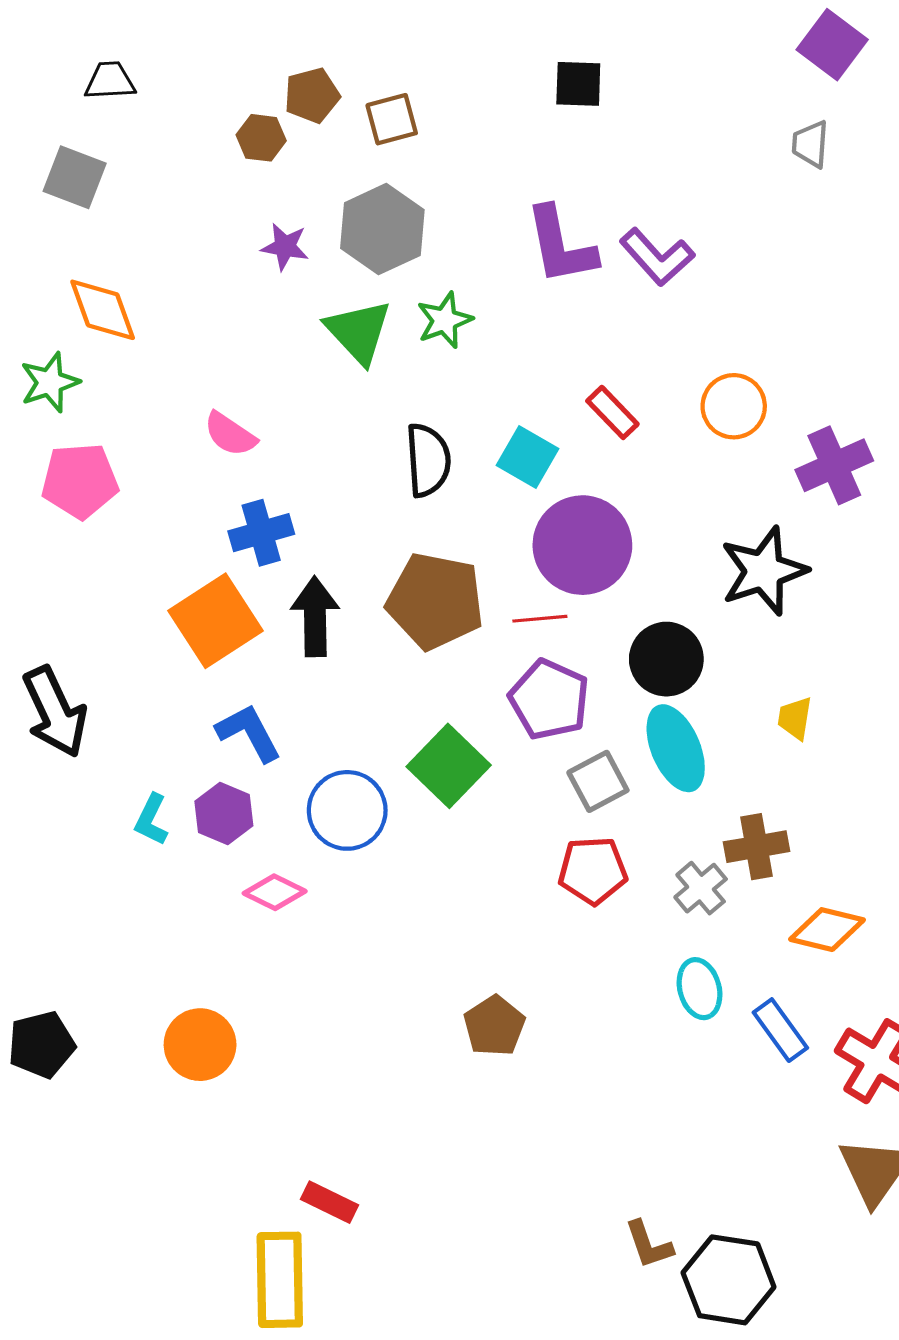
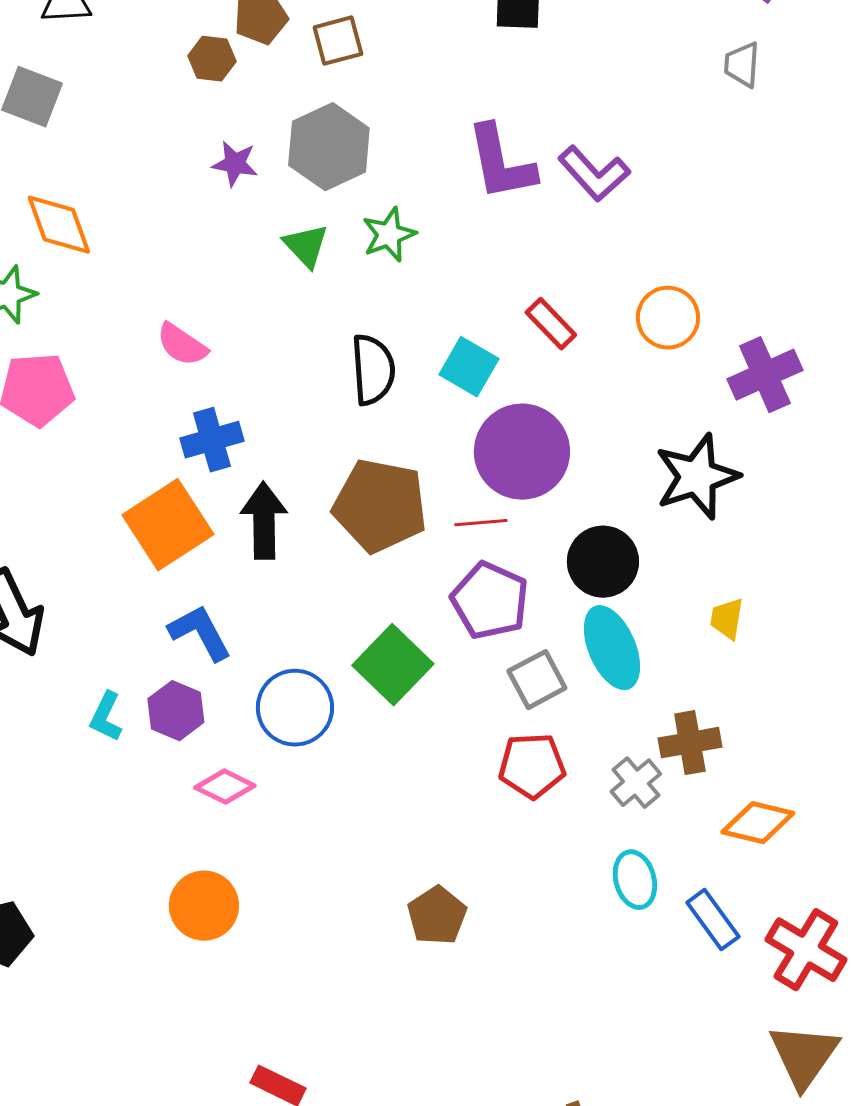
green triangle: (359, 332) -> (306, 246), size x0.7
orange circle: (200, 1045) -> (204, 906), moved

